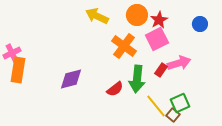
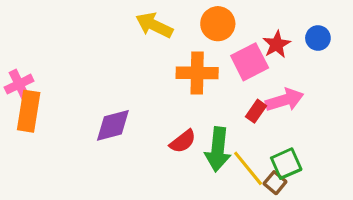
red star: (159, 20) -> (277, 44), moved
orange cross: (124, 46) -> (197, 73), turned -35
green arrow: (137, 79) -> (218, 149), moved

